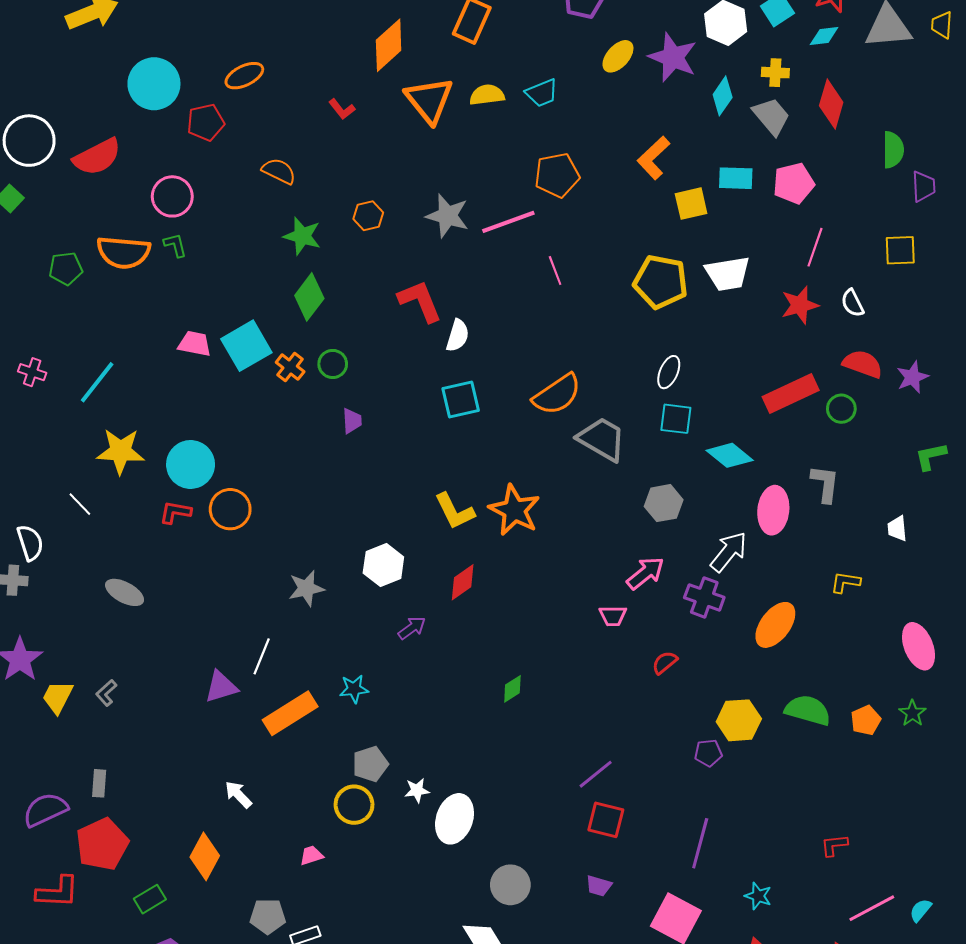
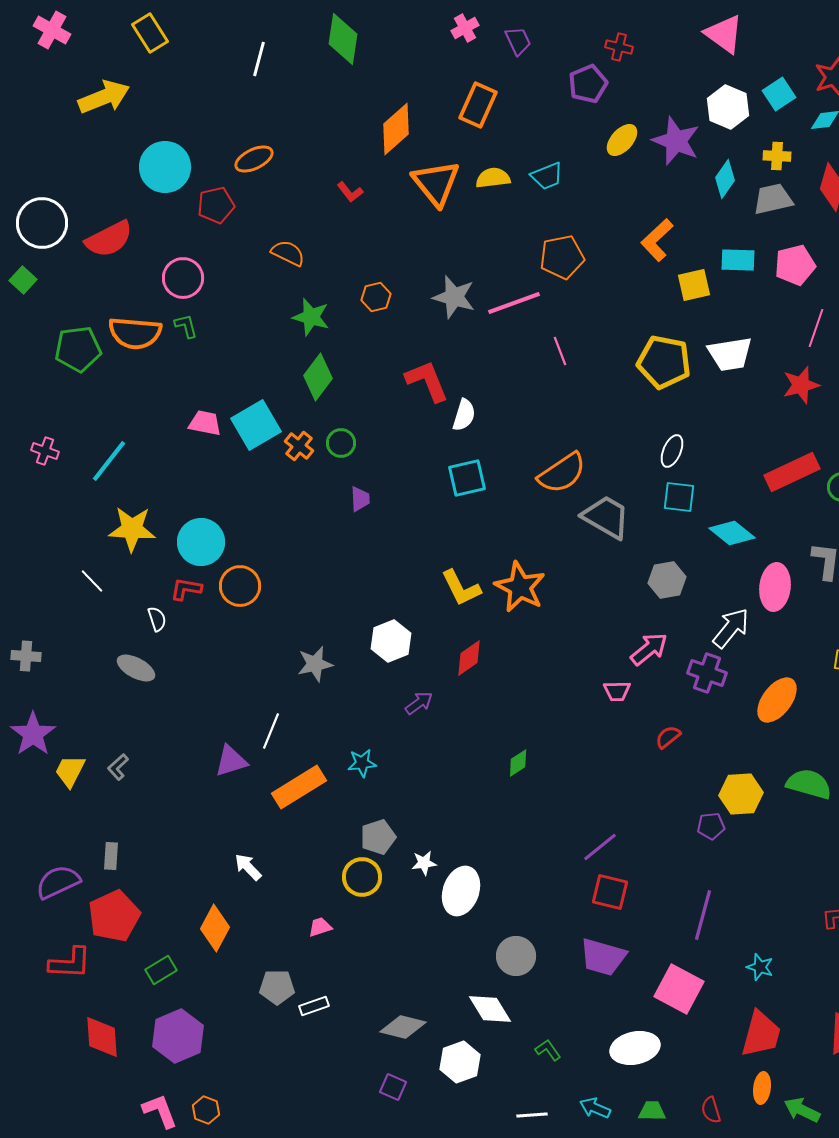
gray trapezoid: (771, 116) -> (773, 199), turned -63
green pentagon: (66, 269) -> (78, 349), size x1.4
white semicircle: (30, 543) -> (157, 619), moved, size x0.7
purple trapezoid: (599, 886) -> (603, 957), size x1.8

